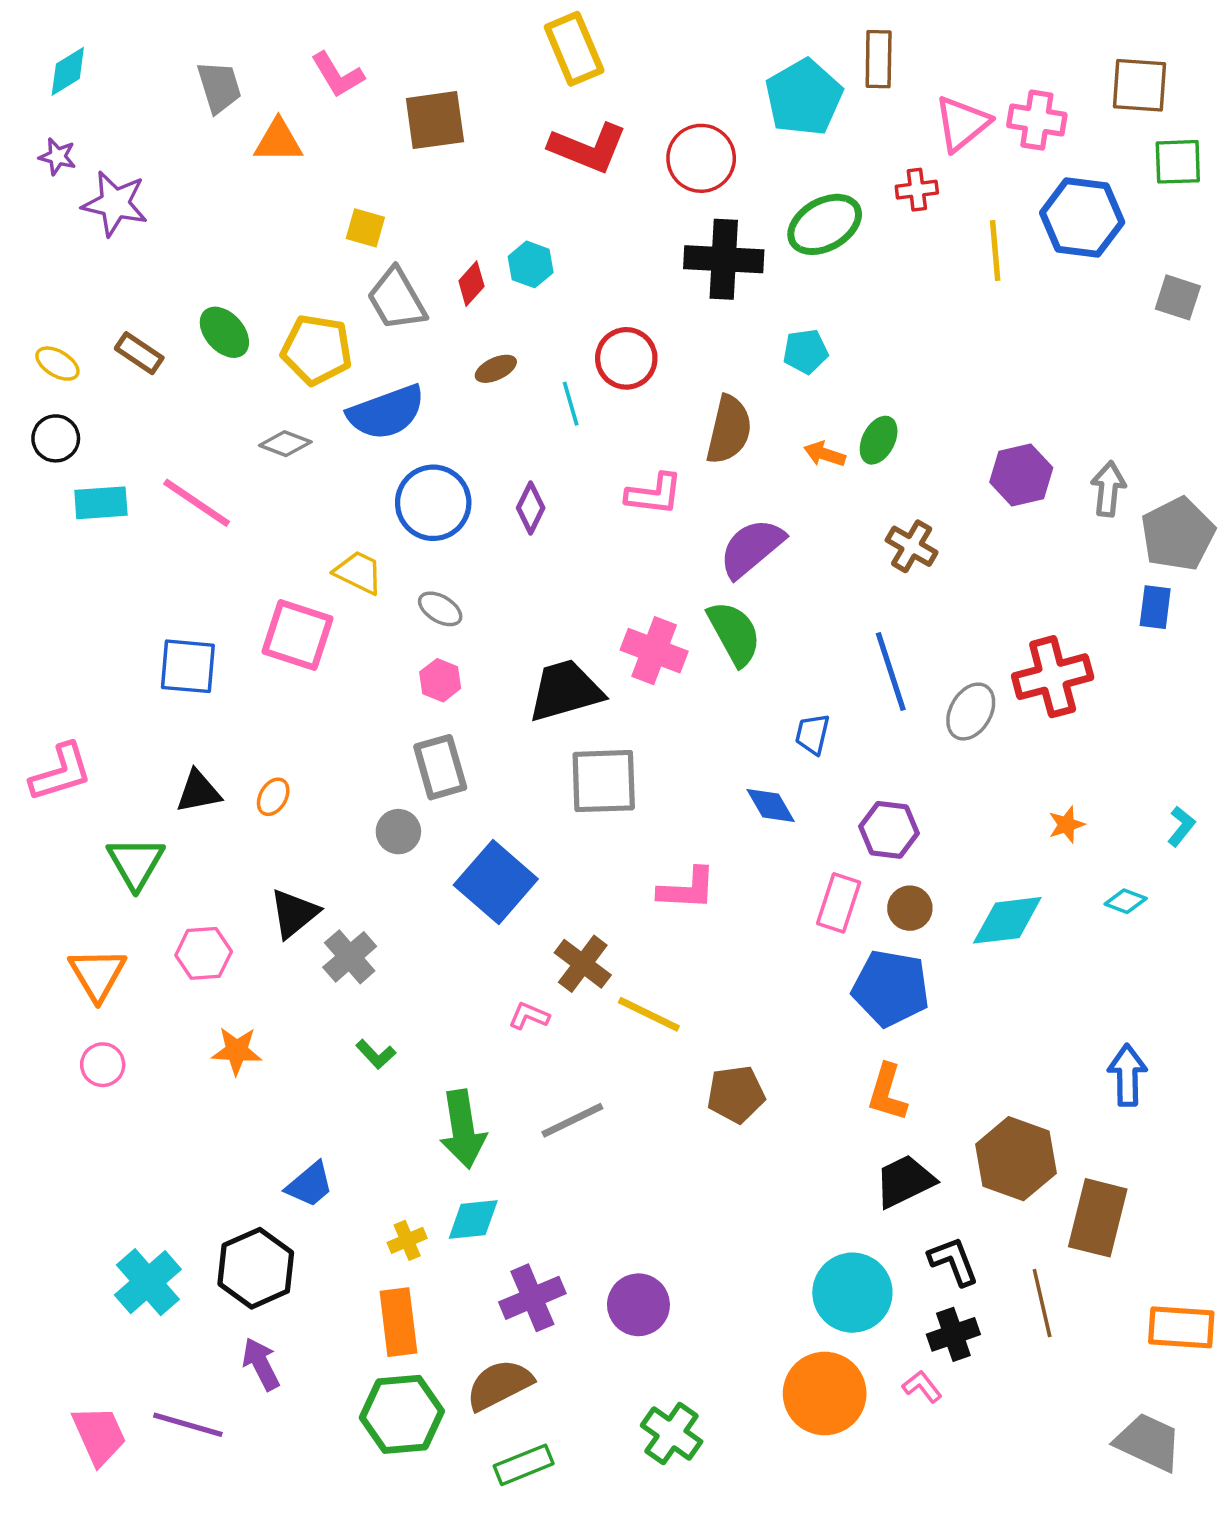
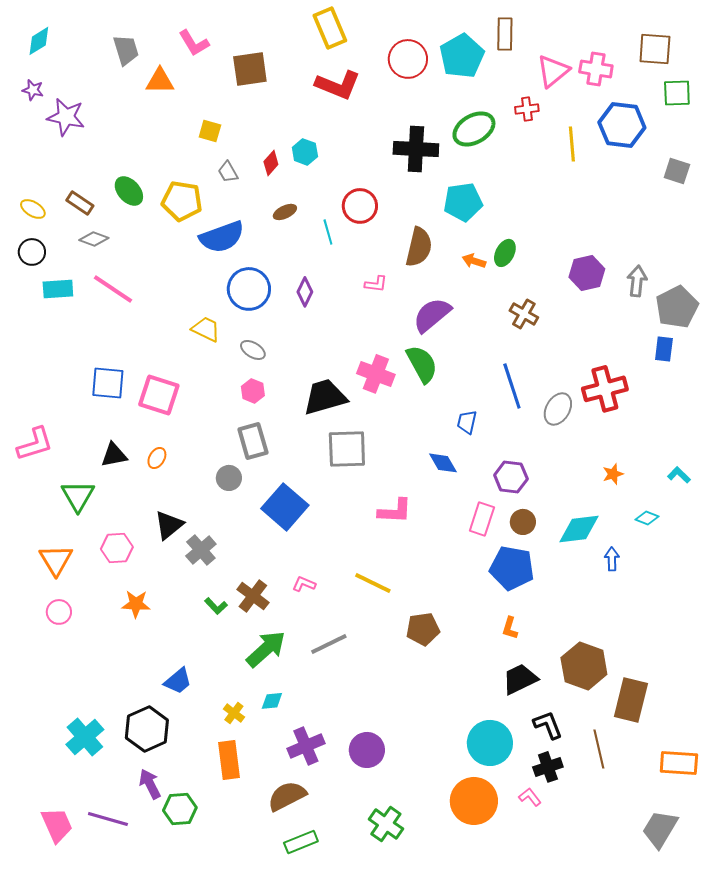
red circle: (701, 158) -> (408, 59), moved
gray trapezoid: (397, 299) -> (228, 172), size x0.6
cyan pentagon: (805, 351) -> (463, 202), size x1.5
gray diamond: (285, 444) -> (94, 239), moved
pink L-shape: (654, 494) -> (376, 284), size x0.7
pink square: (297, 635) -> (159, 395), moved
cyan L-shape: (1181, 826) -> (679, 475), turned -85
brown cross: (583, 964) -> (253, 596), moved
blue arrow: (1127, 1075) -> (612, 559), moved, size x0.7
orange L-shape: (887, 1093) -> (510, 628), size x0.7
green arrow: (463, 1129) -> (266, 649), turned -123
cyan diamond: (473, 1220) -> (272, 701), size x0.7
yellow cross: (407, 1240) -> (234, 713), turned -30
green hexagon: (402, 1414) -> (180, 809), moved, size x0.7
gray trapezoid: (1148, 1442) -> (660, 829), turned -84

